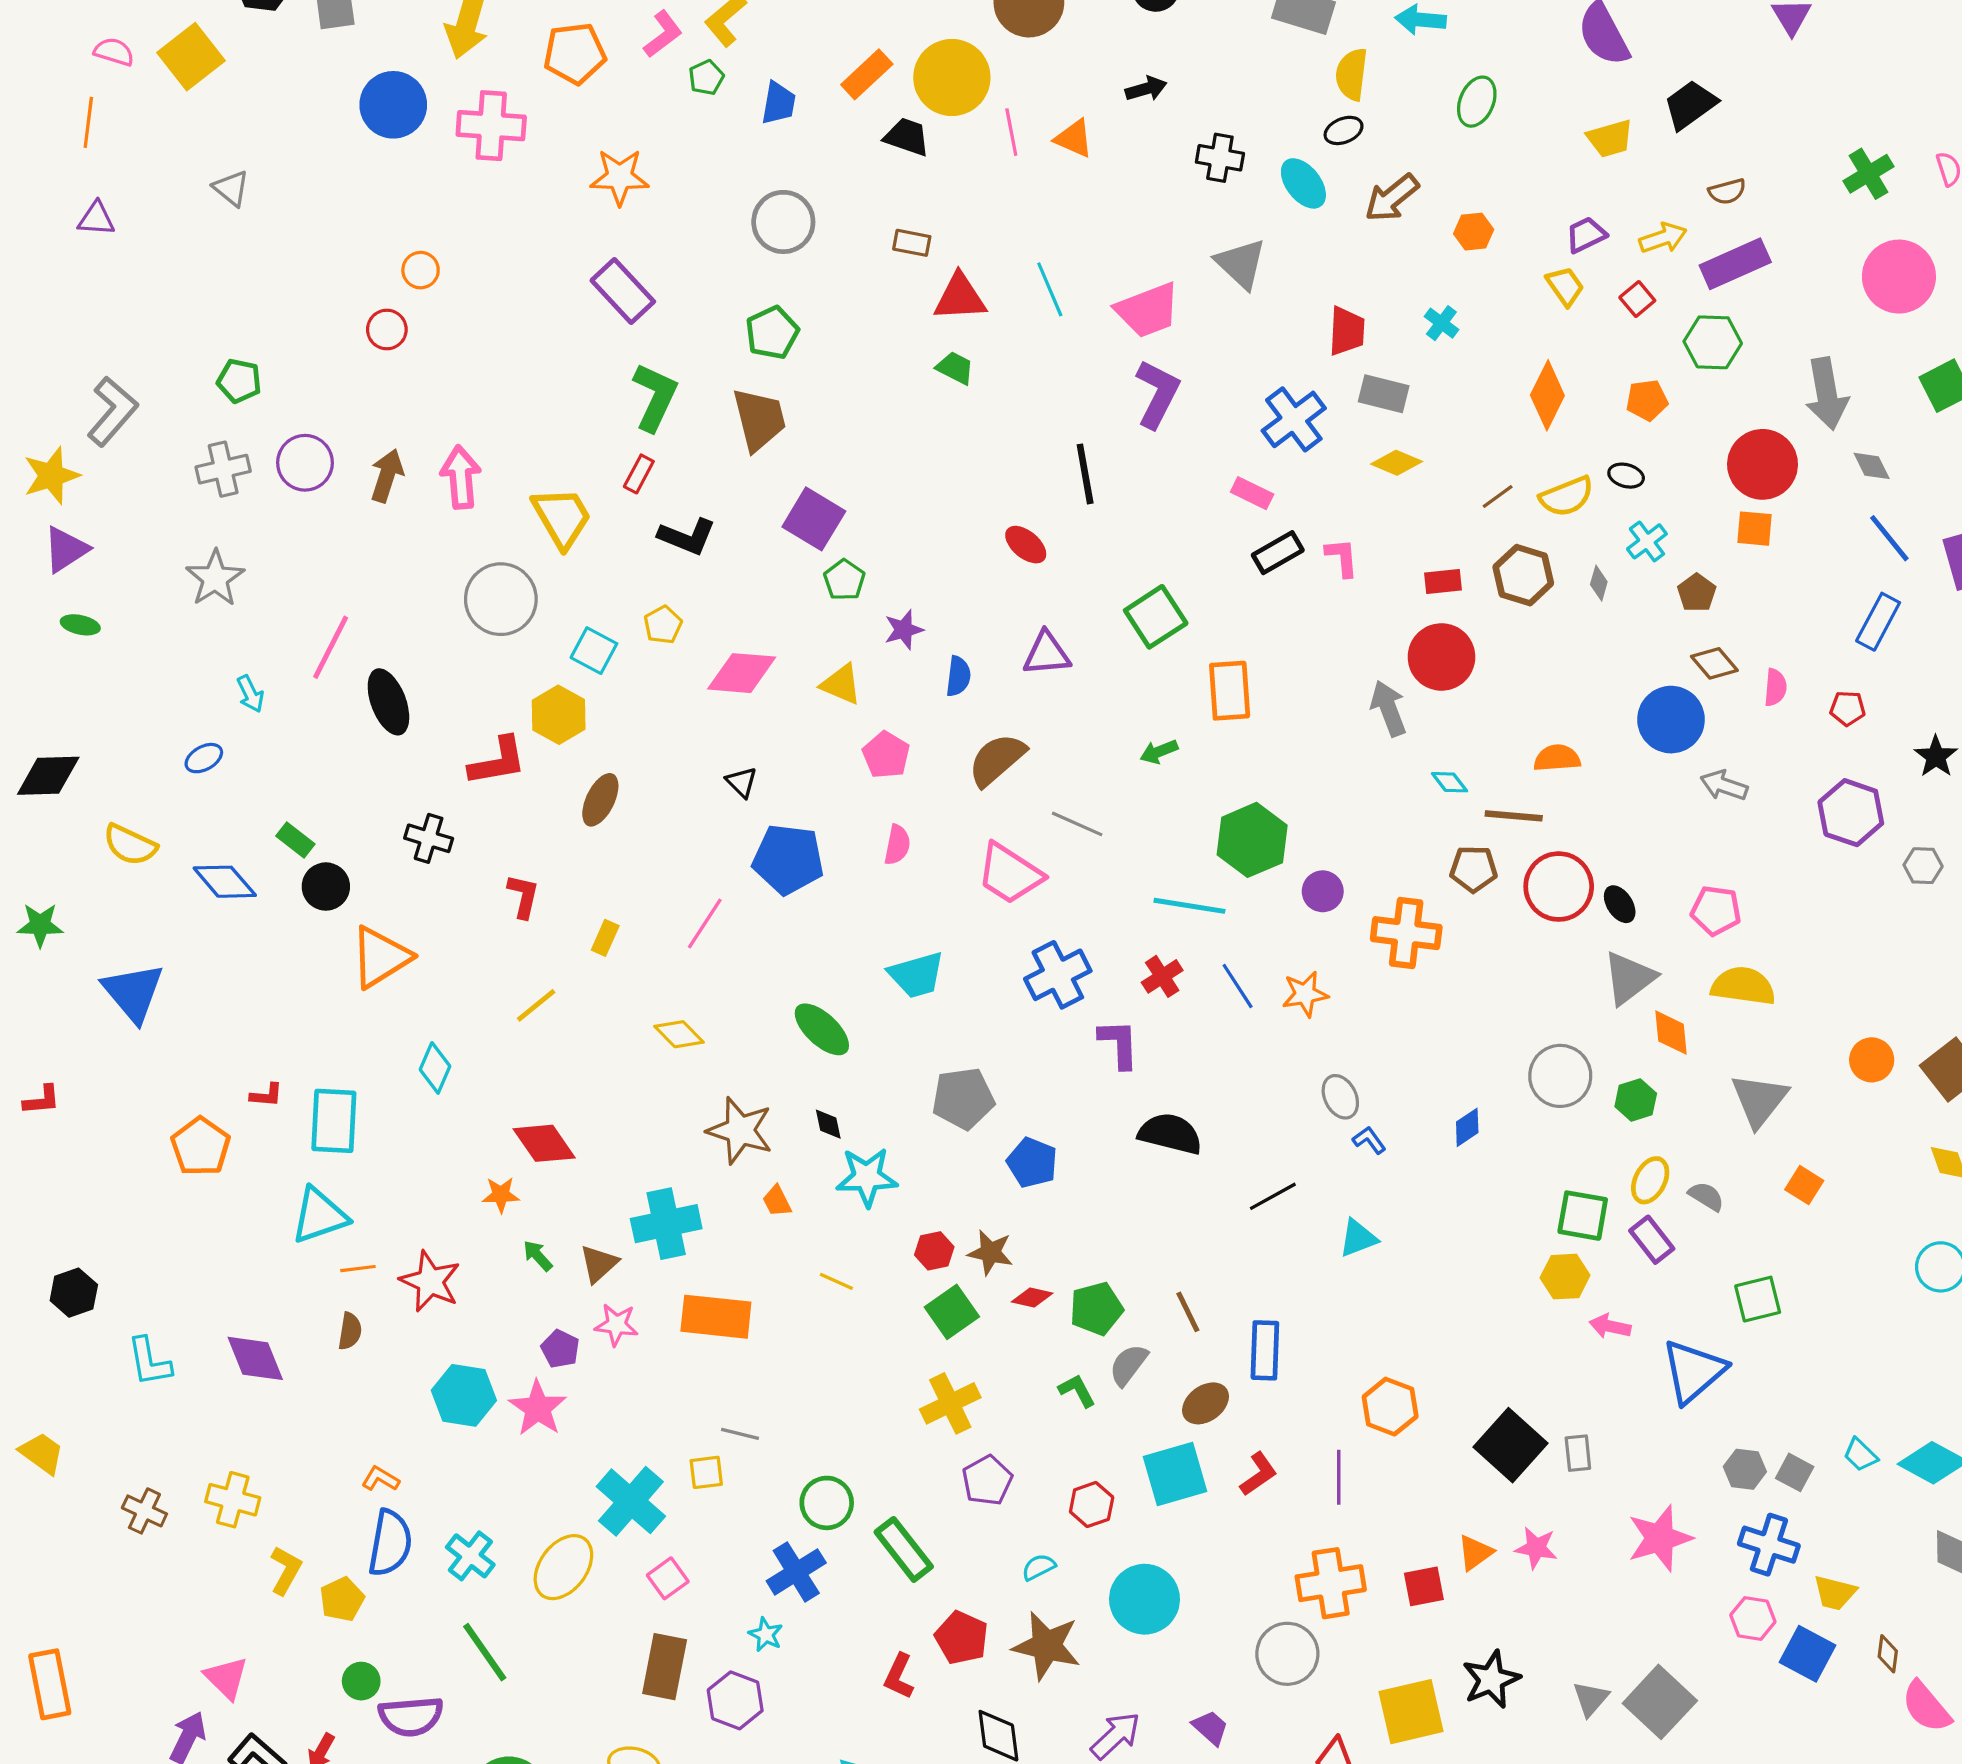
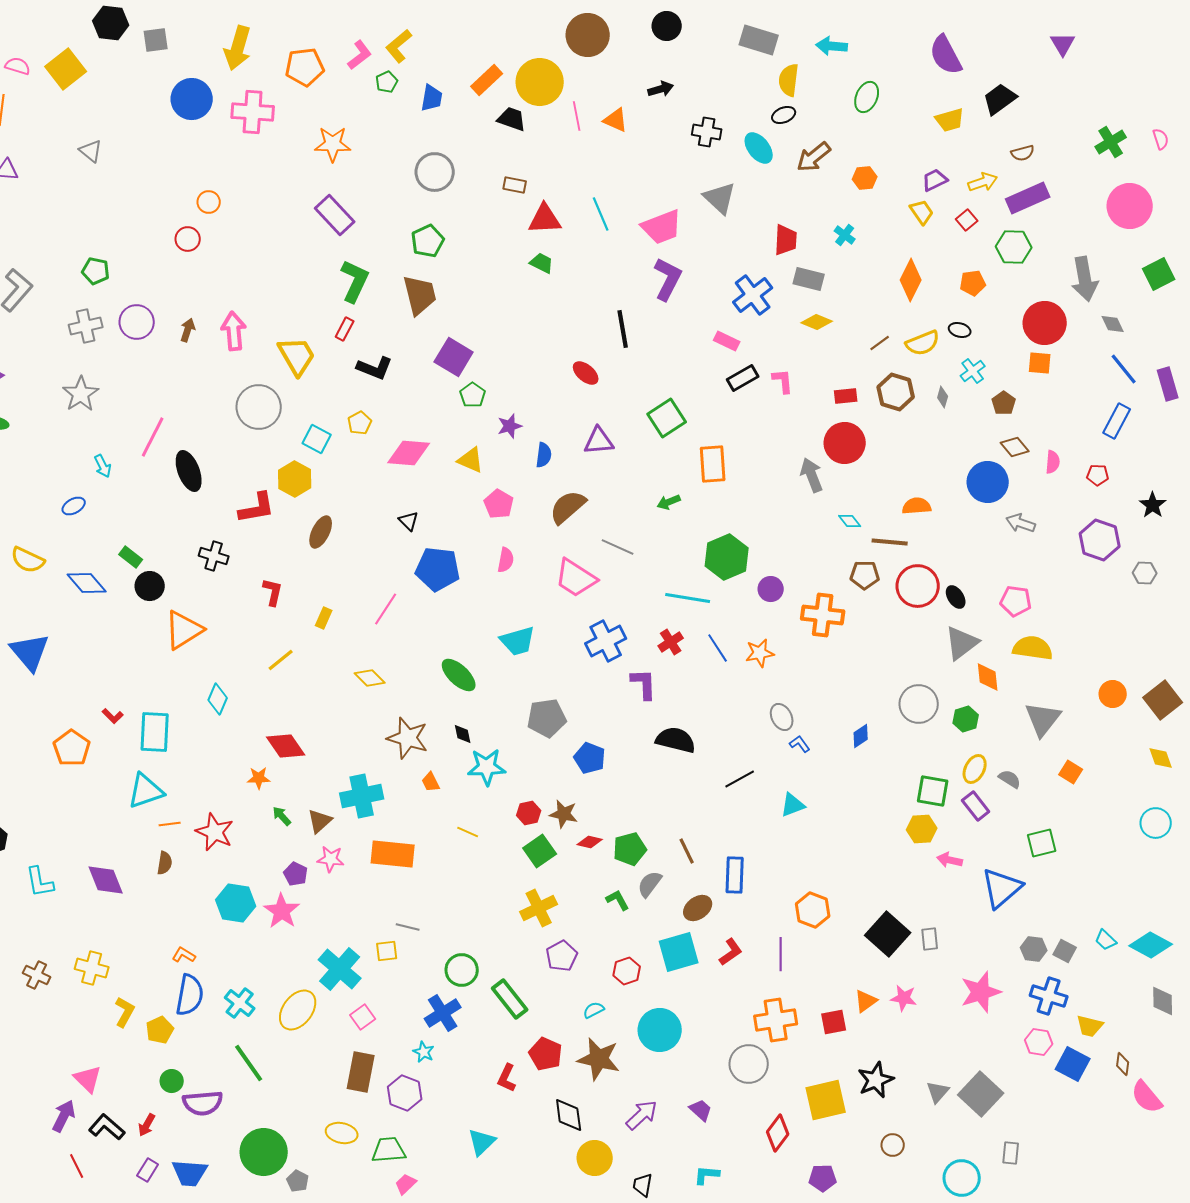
brown arrow: (387, 476) -> (188, 330), size x0.7
red L-shape: (266, 1095) -> (113, 716), turned 40

